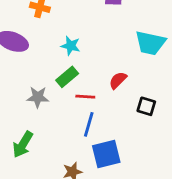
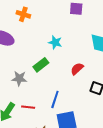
cyan star: (71, 46) -> (55, 42), moved
red line: (85, 97) -> (28, 107), moved

